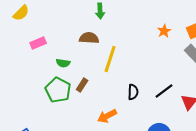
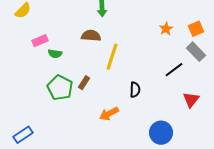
green semicircle: (63, 63) -> (55, 54), moved
black line: (164, 91) -> (174, 70), moved

